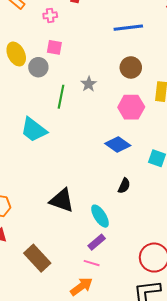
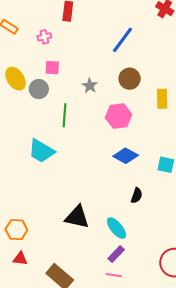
blue line: (128, 28) -> (123, 40), turned -40
gray star: (89, 84) -> (90, 86), moved
pink hexagon: (131, 107) -> (119, 116), moved

